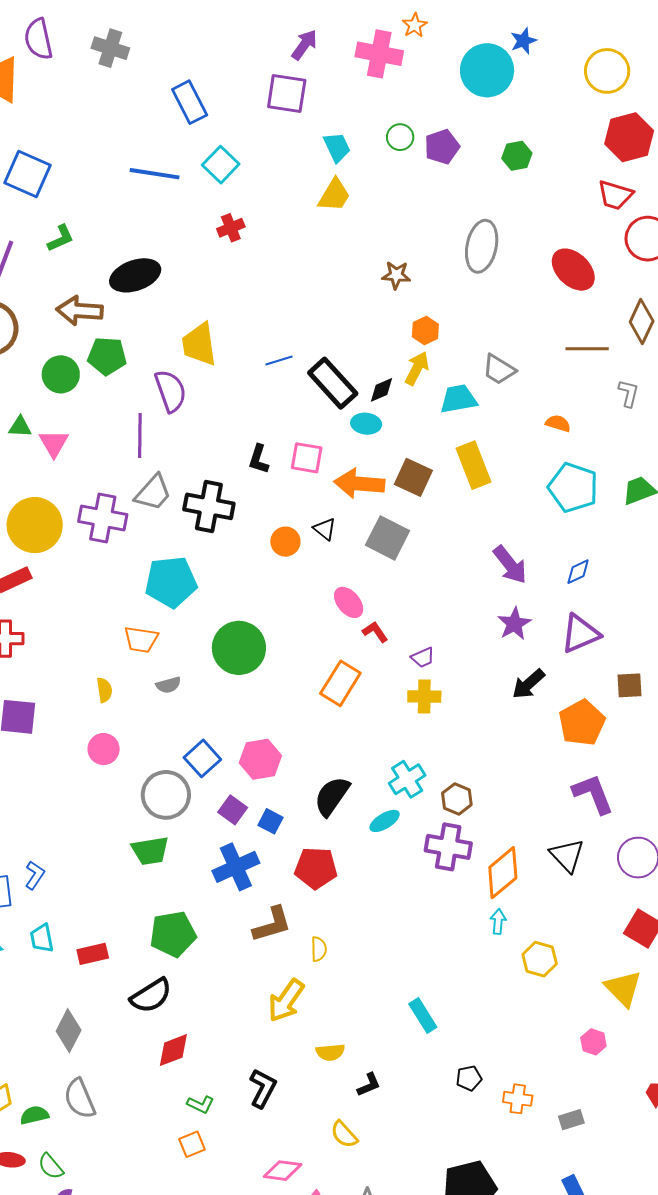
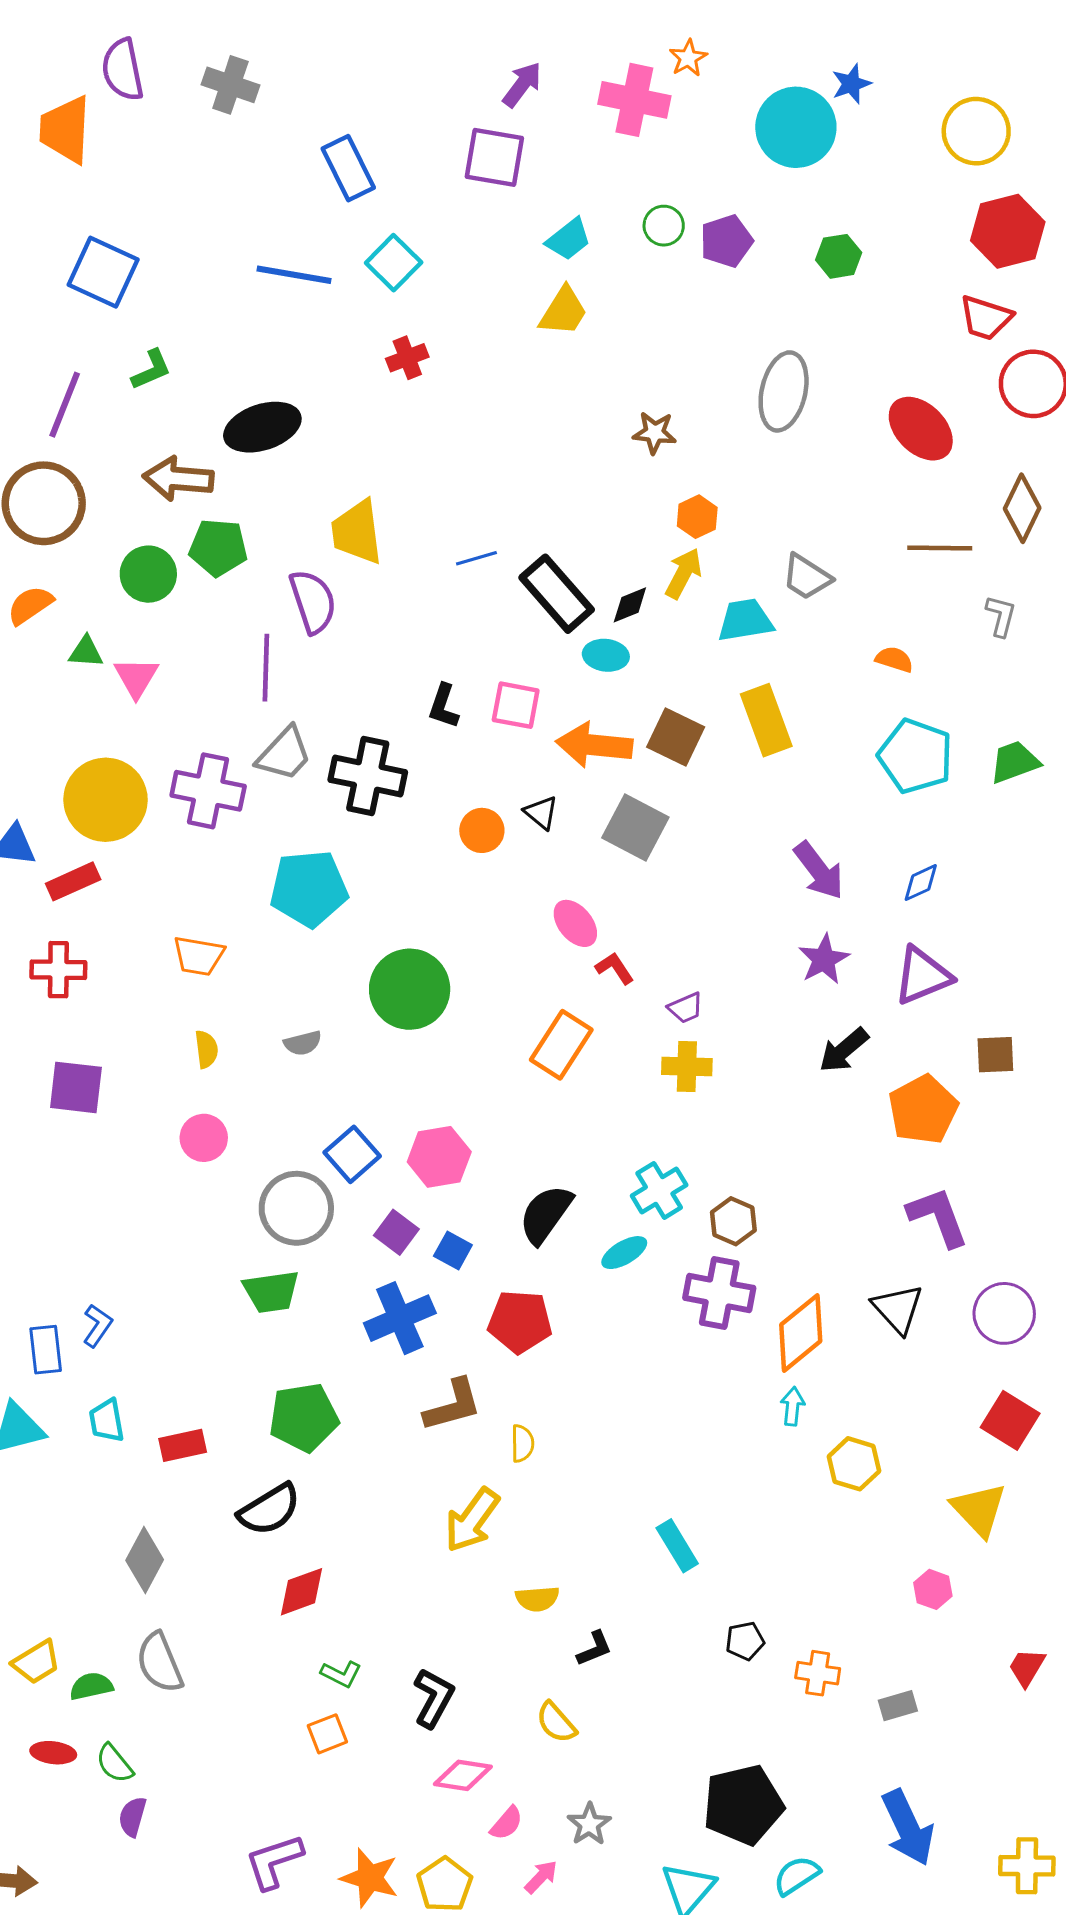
cyan trapezoid: (337, 147) -> (569, 239), turned 76
orange trapezoid: (141, 640) -> (199, 956), moved
black L-shape: (263, 1088) -> (434, 1698), moved

